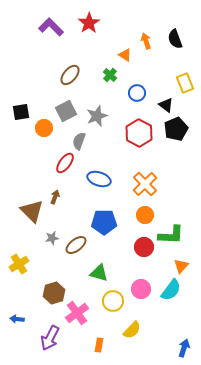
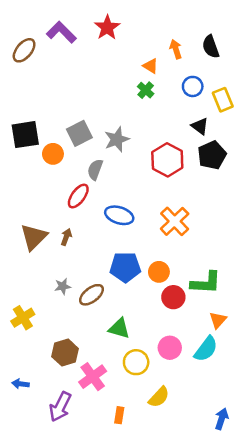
brown ellipse: (70, 75) -> (24, 50), moved
green cross: (110, 75) -> (146, 90), moved
blue circle: (137, 93) -> (193, 86), moved
black square: (21, 112) -> (25, 135), size x1.4
brown triangle: (32, 211) -> (34, 237), moved, turned 30
orange circle: (145, 215) -> (159, 272), moved

